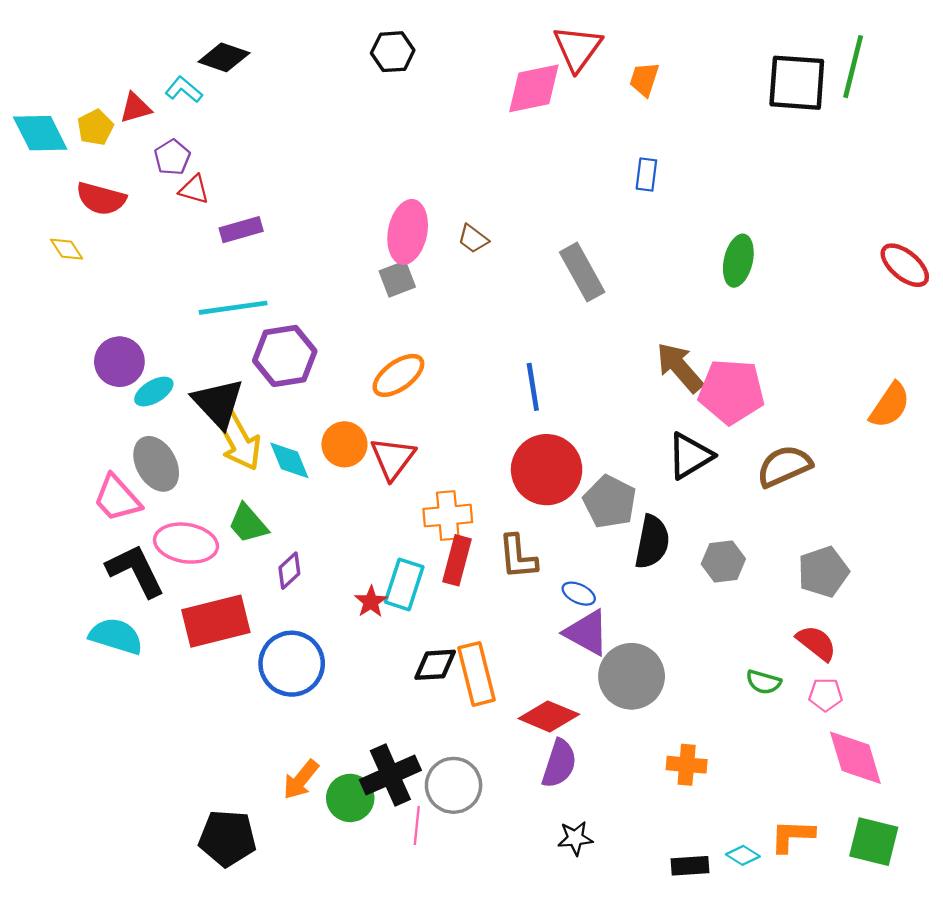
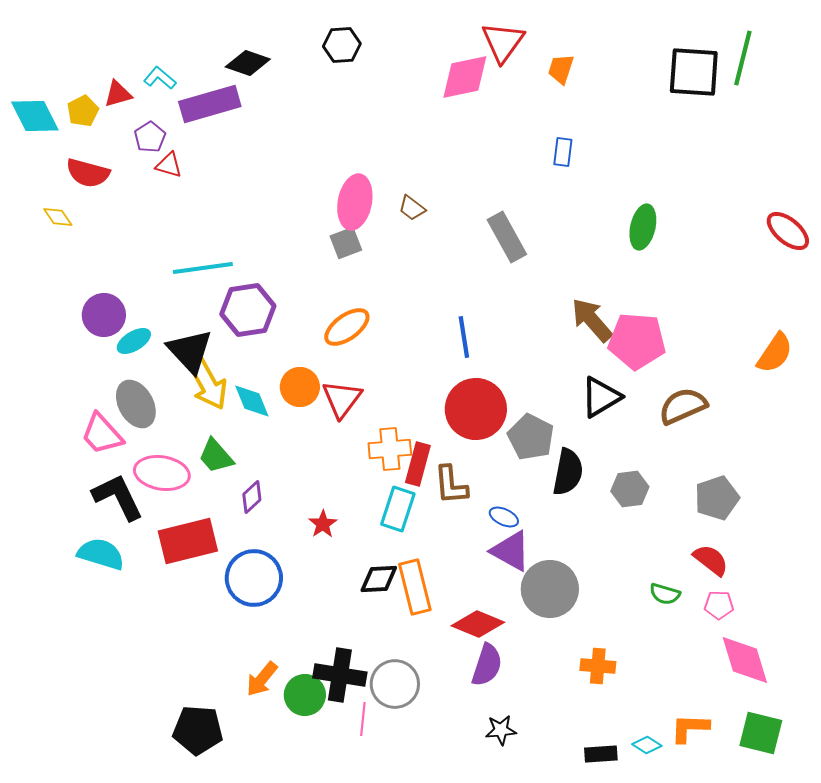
black diamond: (224, 57) -> (248, 63), moved
purple rectangle: (241, 230) -> (210, 104), moved, size x1.6
red rectangle: (457, 560) -> (418, 464), moved
cyan rectangle: (404, 584) -> (398, 509), moved
black cross: (390, 775) -> (340, 675), turned 33

